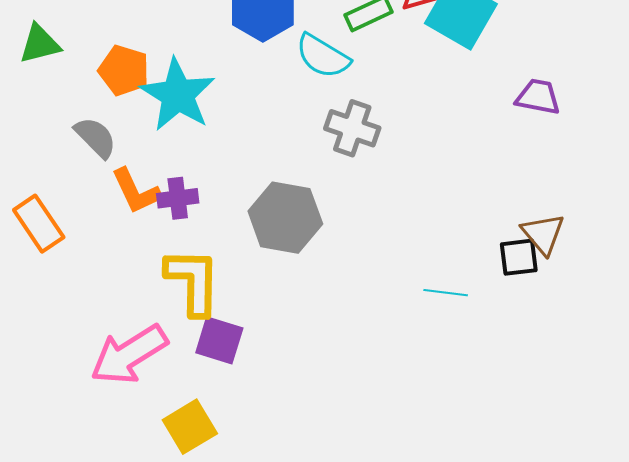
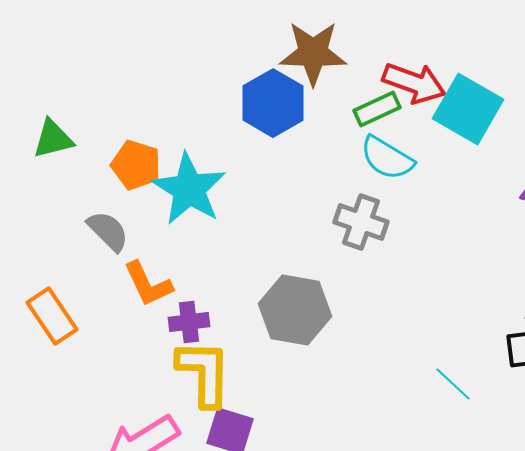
cyan semicircle: (323, 56) -> (387, 158), moved
purple cross: (178, 198) -> (189, 322), moved
cyan line: (446, 293) -> (453, 384), turned 36

